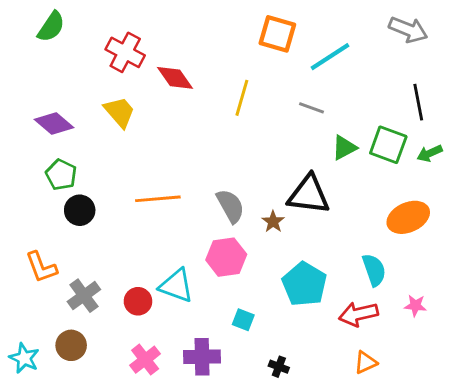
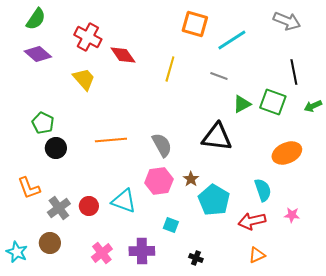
purple diamond: (54, 123) -> (38, 54), moved
green arrow: (430, 153) -> (313, 106), moved
brown star: (273, 222) -> (191, 179), moved
red circle: (138, 301) -> (89, 206), moved

